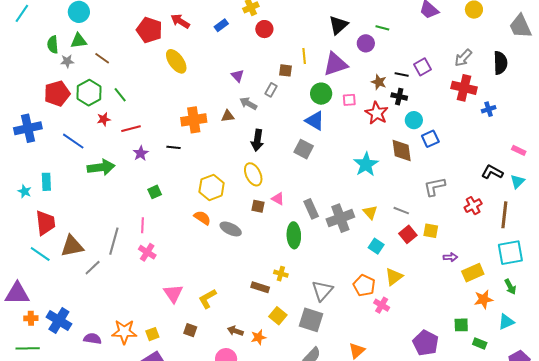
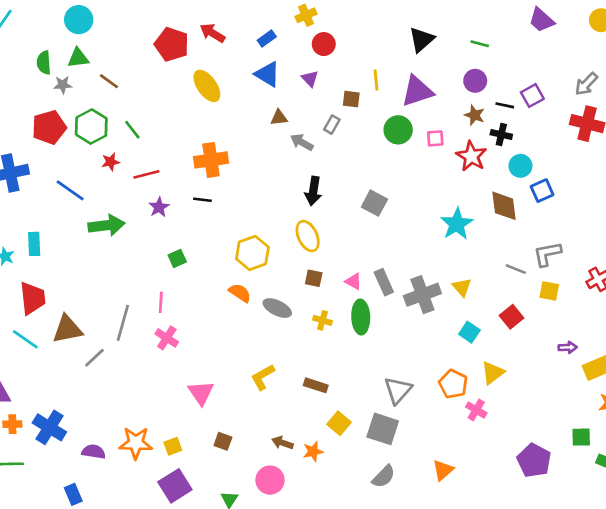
purple circle: (366, 43) -> (475, 81), moved
purple triangle: (238, 76) -> (310, 79), moved
brown triangle: (228, 116) -> (279, 118), moved
orange cross: (194, 120) -> (211, 160), moved
blue triangle: (315, 121) -> (267, 74), moved
pink triangle: (278, 199) -> (353, 281), moved
gray line: (401, 211) -> (516, 269), moved
yellow square: (431, 231) -> (549, 291), moved
yellow cross: (281, 274) -> (322, 320), moved
yellow L-shape: (207, 299) -> (263, 377), moved

